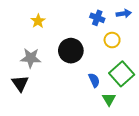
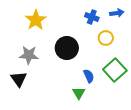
yellow star: (38, 21) -> (36, 20), size x1.5
green triangle: (109, 99) -> (79, 93), moved

